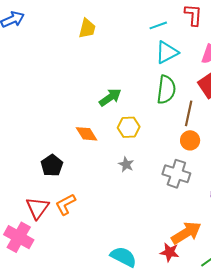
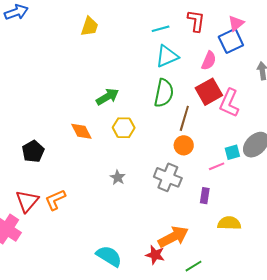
gray star: (126, 164) -> (118, 177), moved
black pentagon: (52, 165) -> (33, 151), moved

